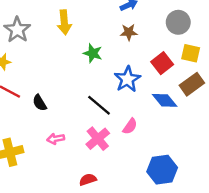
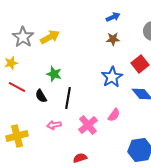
yellow arrow: (64, 22) -> (50, 37), moved, turned -114
green star: (93, 53) -> (54, 74), moved
black line: (99, 105) -> (68, 98), moved, turned 60

